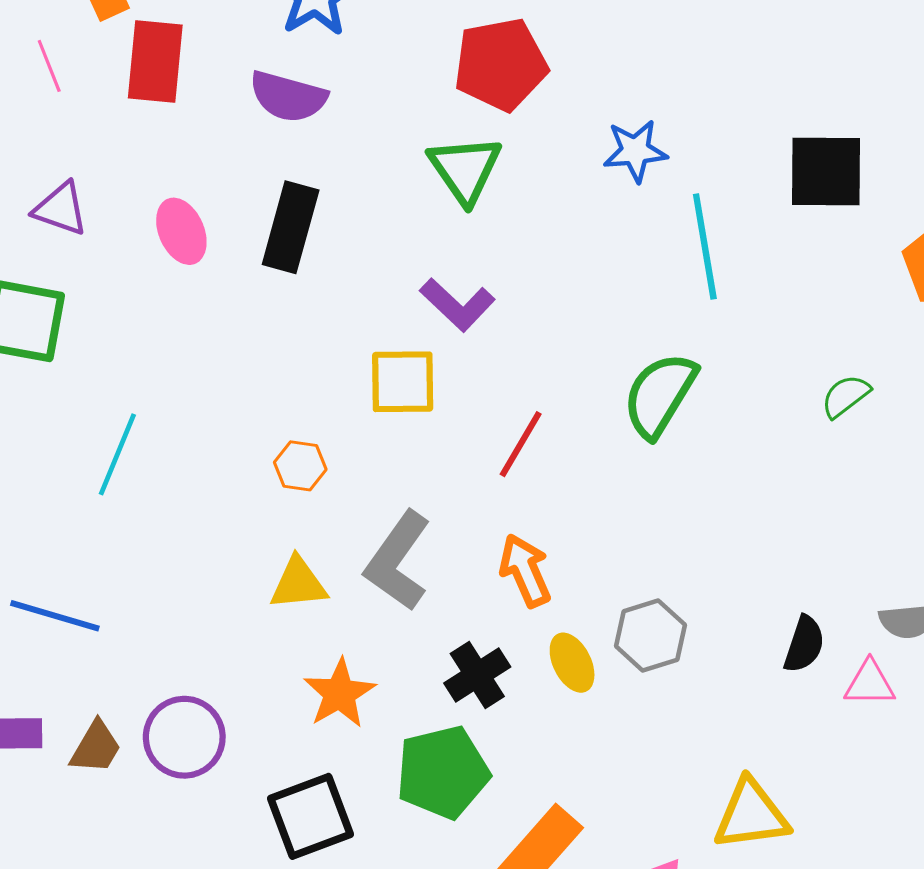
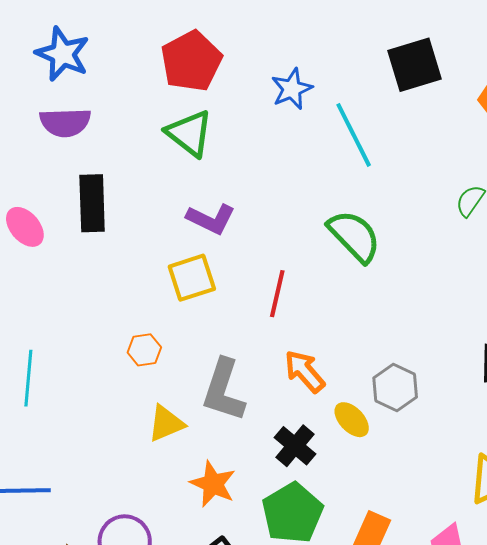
green semicircle: (660, 395) -> (354, 236), turned 122

